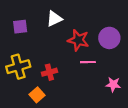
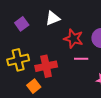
purple square: (20, 27) -> (22, 24), turned -32
red cross: (49, 72) -> (46, 66), size x1.5

